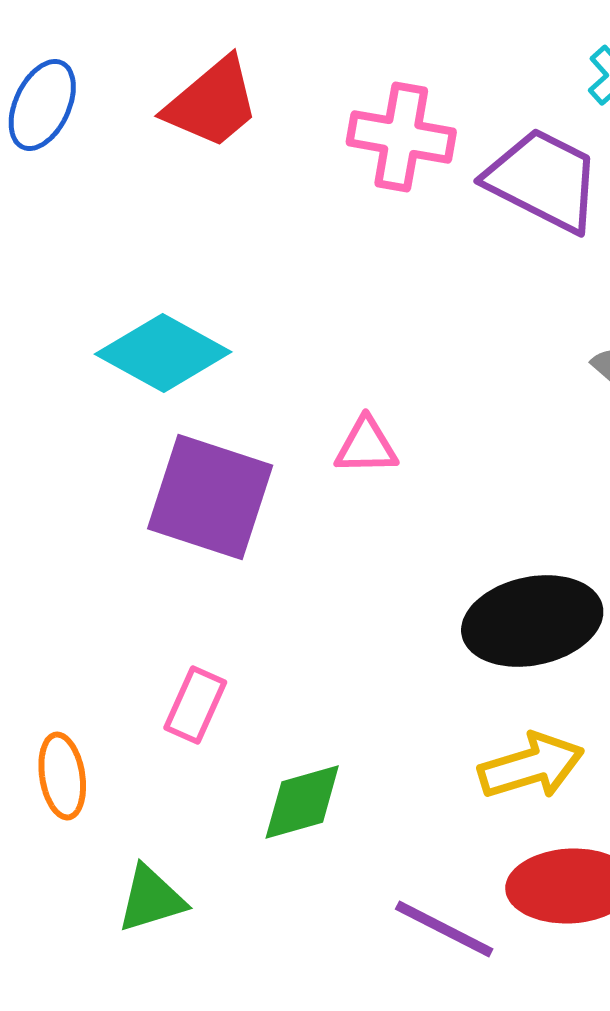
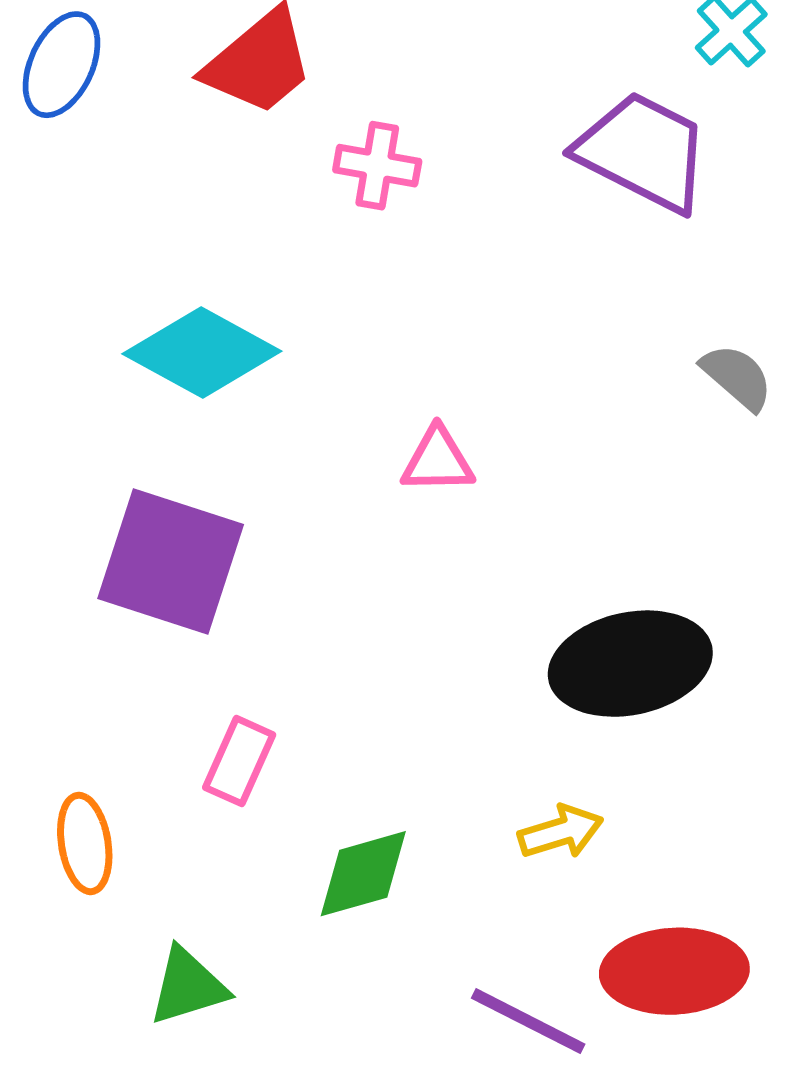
pink cross: (401, 137) -> (377, 166), moved, size x0.7
purple square: (210, 497) -> (171, 561), moved
yellow arrow: (531, 766) -> (561, 832), moved, size x0.7

